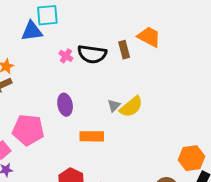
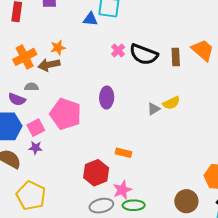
blue triangle: (32, 31) -> (90, 19), size x0.7
yellow semicircle: (131, 107) -> (171, 103), moved, size x0.7
orange rectangle: (92, 136) -> (123, 153), moved, size x0.7

